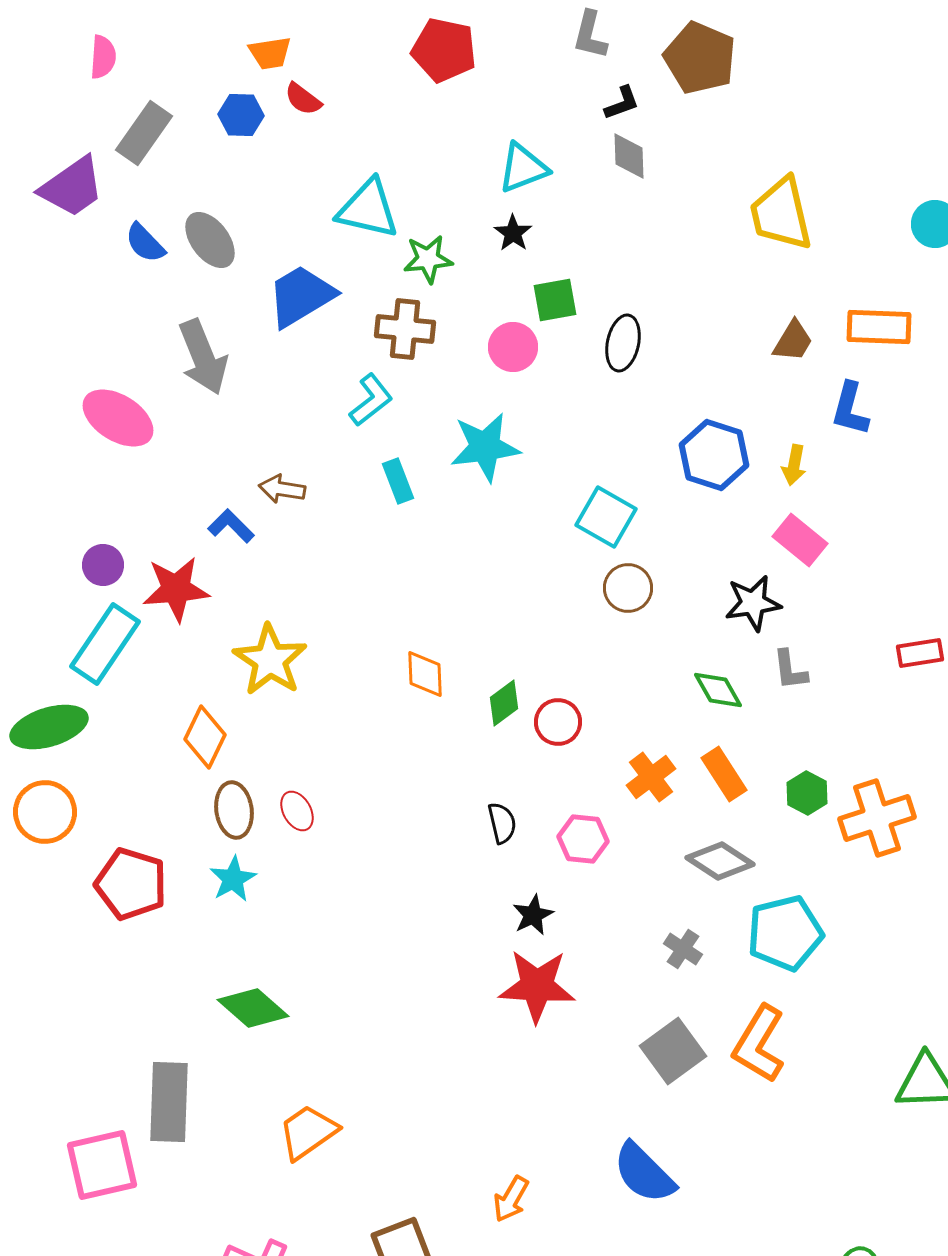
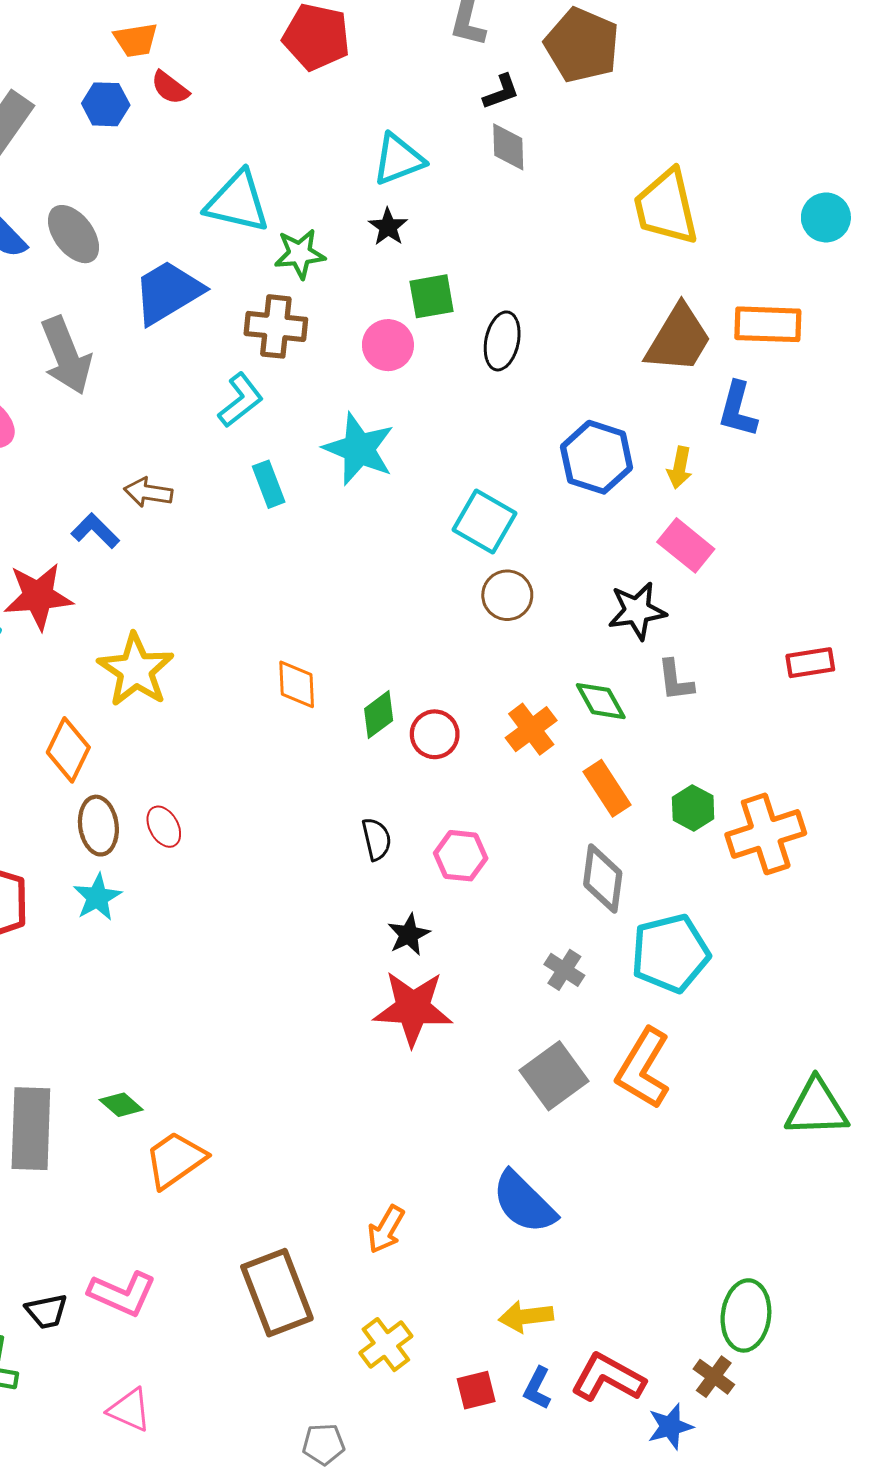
brown trapezoid: (793, 341) -> (679, 339), size x1.6
cyan star: (485, 447) -> (359, 449), turned 30
orange cross: (651, 777) -> (531, 729), moved
gray diamond: (720, 861) -> (603, 879), turned 64
green diamond: (253, 1008) -> (121, 1105), moved, size x0.6

